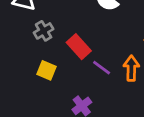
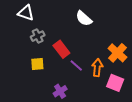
yellow square: (47, 70) -> (37, 64), turned -32

